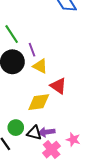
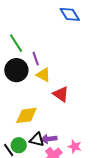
yellow diamond: (39, 102) -> (26, 115), moved
green circle: (16, 128) -> (19, 145), moved

